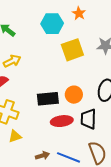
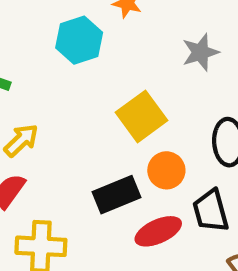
yellow square: (72, 50) -> (141, 116), moved

